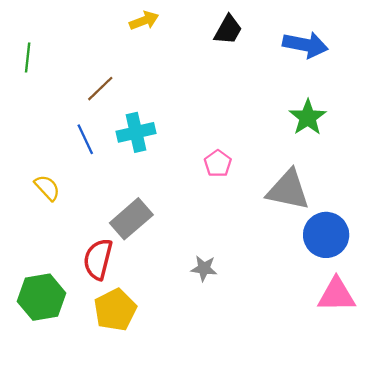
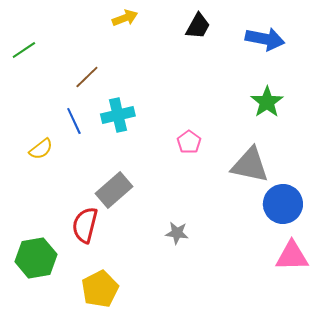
green line: (28, 57) -> (24, 50), turned 50
yellow semicircle: (47, 188) -> (41, 149), moved, turned 95
yellow pentagon: (115, 310) -> (100, 289), moved

